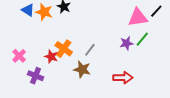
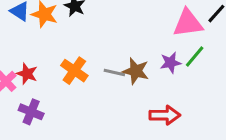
gray line: (90, 50) -> (114, 73), turned 64
red star: (51, 57) -> (27, 74), moved
brown star: (82, 69) -> (136, 71), moved

